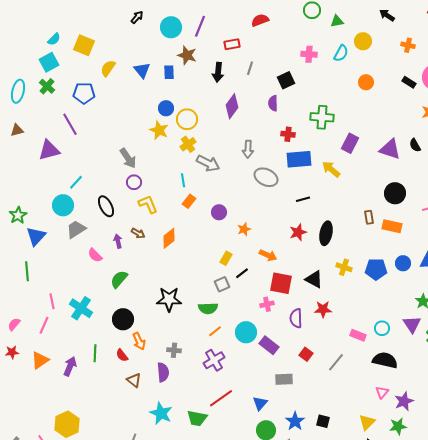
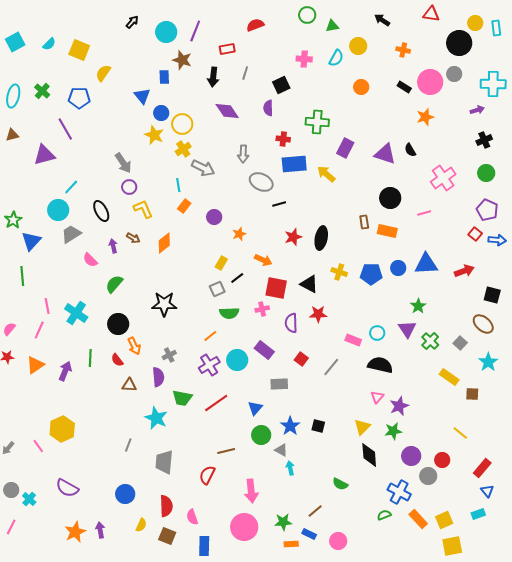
cyan square: (49, 62) -> (15, 42), moved
blue triangle: (142, 70) -> (142, 96), moved
purple diamond: (232, 106) -> (227, 111), turned -70
black line: (303, 199) -> (279, 204), moved
green semicircle: (208, 308) -> (229, 313), moved
cyan circle: (246, 332) -> (237, 360), moved
gray cross: (174, 350) -> (169, 355), turned -32
brown triangle: (134, 380) -> (129, 385), turned -35
green trapezoid: (197, 418) -> (182, 398), moved

